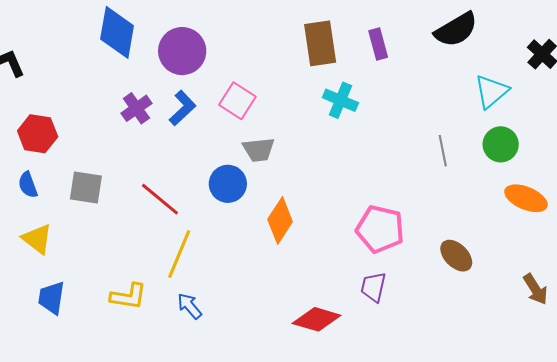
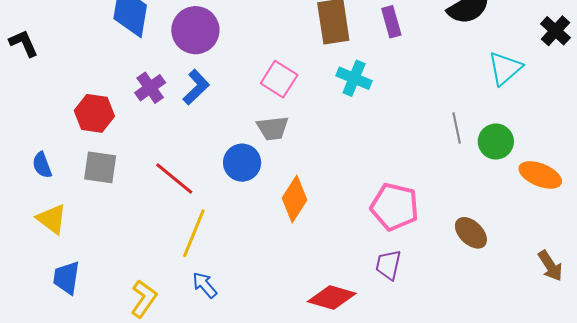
pink square: (237, 101) -> (279, 79), moved
red hexagon: (38, 134) -> (94, 113), moved
green circle: (501, 144) -> (496, 142), moved
yellow L-shape: (128, 296) -> (144, 299), moved, turned -63

